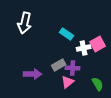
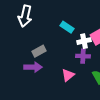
gray rectangle: (59, 65) -> (39, 51), moved
purple cross: (73, 68) -> (83, 56), moved

